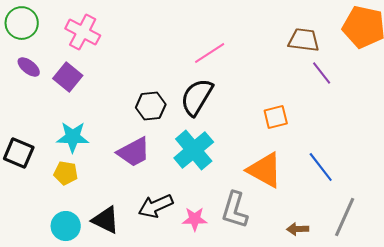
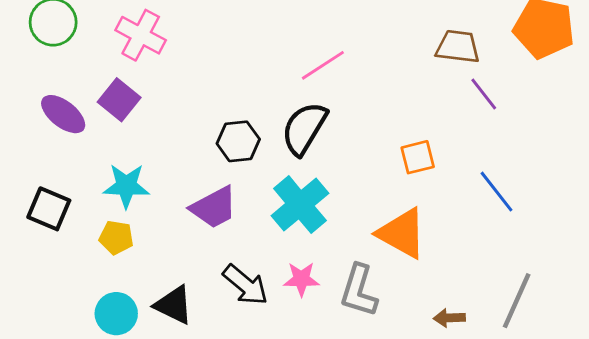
purple ellipse: (29, 67) -> (63, 114), moved, size x1.4
blue line: (321, 167) -> (497, 192), moved
black arrow: (156, 206) -> (245, 285), turned -116
pink star: (195, 219) -> (301, 279), moved

